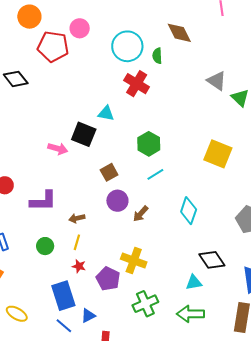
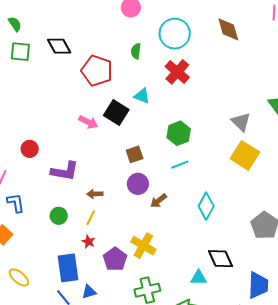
red pentagon: (53, 47) -> (97, 71), moved
green semicircle: (157, 56) -> (136, 51), moved
gray triangle: (217, 81) -> (241, 122), moved

